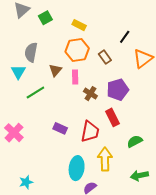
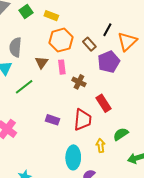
yellow rectangle: (79, 25) -> (51, 16), moved
black line: (125, 37) -> (107, 30), moved
purple pentagon: (118, 90) -> (109, 62), moved
green semicircle: (135, 141) -> (121, 134), moved
yellow arrow: (105, 159) -> (100, 146), size x0.6

